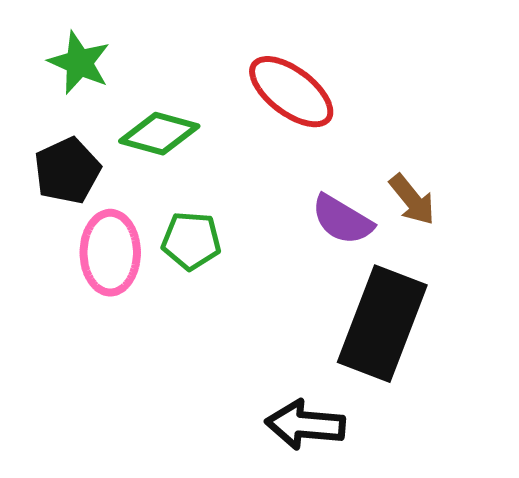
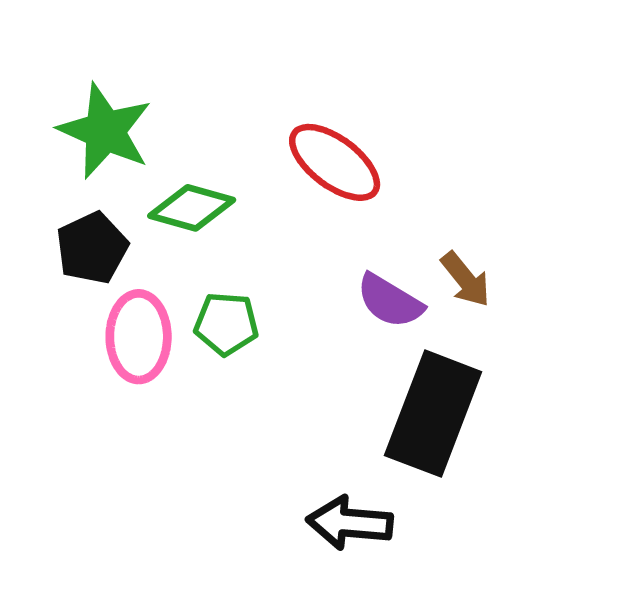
green star: (79, 63) -> (105, 131), size x1.4

